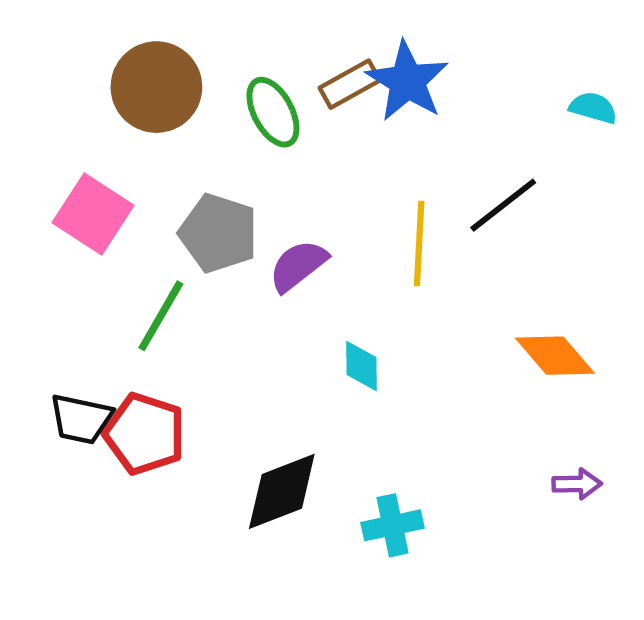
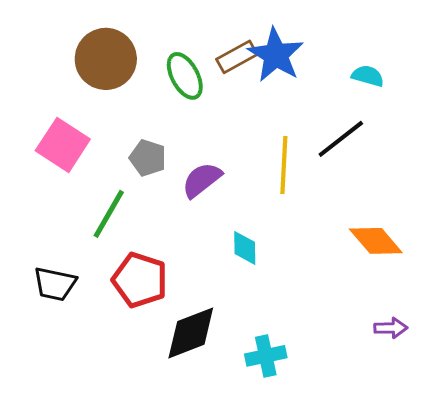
cyan semicircle: (593, 108) -> (368, 76), moved
gray pentagon: (218, 233) -> (148, 158), size x0.7
red pentagon: (145, 434) -> (140, 280), moved

